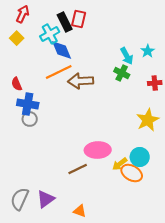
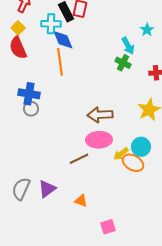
cyan cross: (50, 34) -> (51, 24), turned 30
cyan star: (148, 51) -> (147, 30), moved
orange line: (59, 72) -> (60, 62), turned -72
brown arrow: (81, 81) -> (100, 115), moved
red semicircle: (17, 84) -> (18, 48), moved, size x1.6

